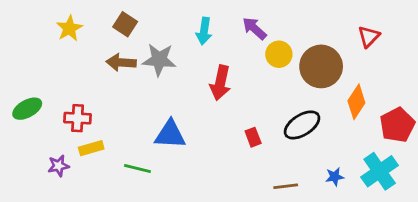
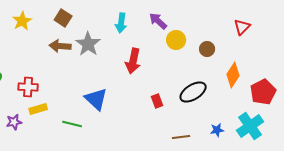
gray star: (159, 60) -> (88, 44), turned 30
brown circle: (321, 66) -> (207, 49), size x0.5
blue triangle: (170, 134) -> (96, 99), turned 40

